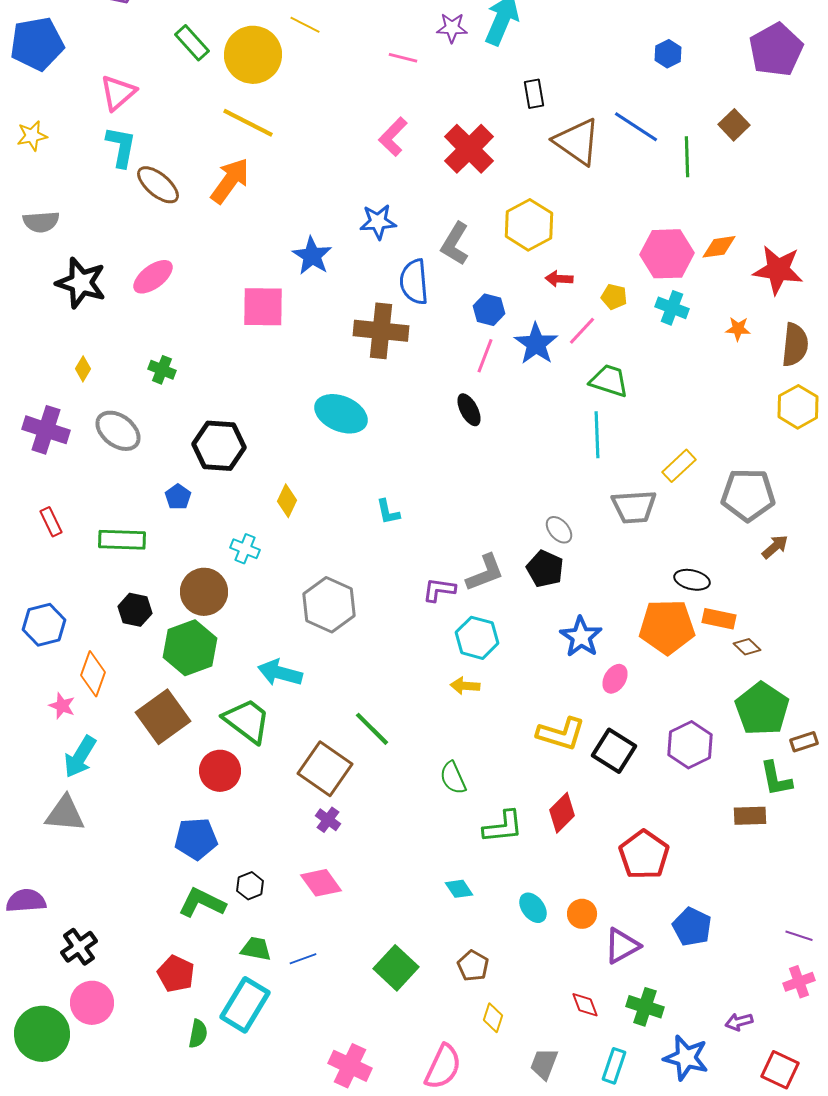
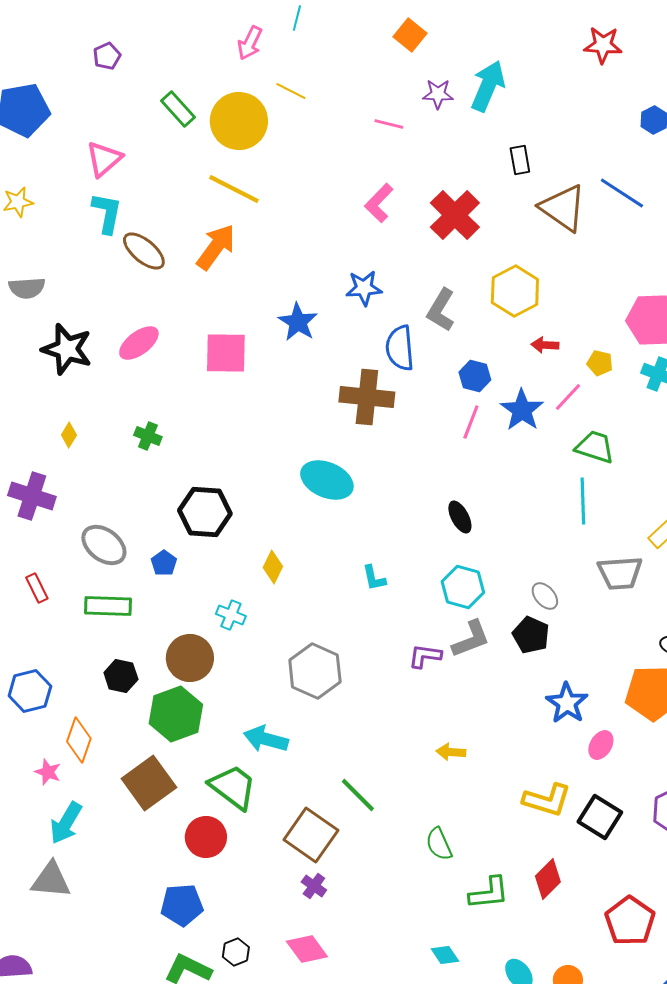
pink square: (263, 307) -> (226, 353), moved
black ellipse: (469, 410) -> (460, 517), moved
gray ellipse: (118, 431) -> (104, 545), moved
cyan hexagon: (477, 638) -> (463, 587), moved

